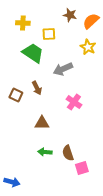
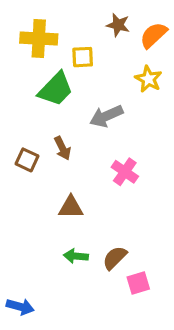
yellow cross: (23, 23) -> (39, 39), size x1.5
green trapezoid: (33, 53) -> (56, 89), turned 100
brown semicircle: (68, 153) -> (115, 258), turned 63

